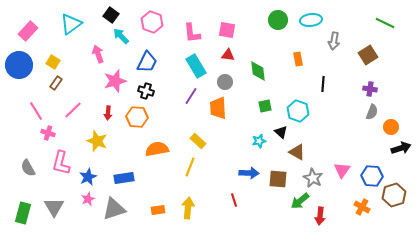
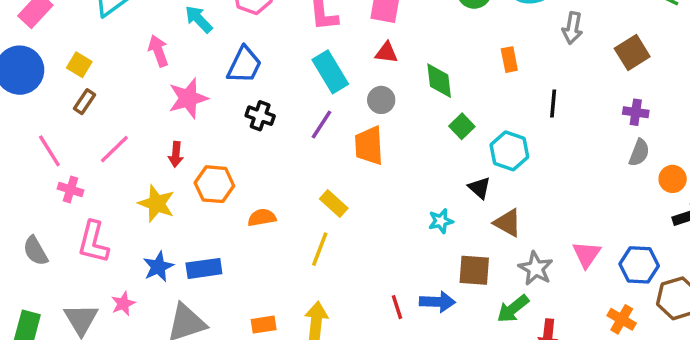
black cross: (146, 91) -> (260, 116), moved
green square: (265, 106) -> (462, 126), moved, turned -32
orange hexagon: (137, 117) -> (214, 184), moved
cyan star: (259, 141) -> (441, 221), moved
orange semicircle: (157, 149) -> (262, 218), size x0.7
blue arrow: (249, 173) -> (437, 302), moved
blue star: (88, 177) -> (158, 267), moved
pink star: (88, 199) -> (123, 304), moved

